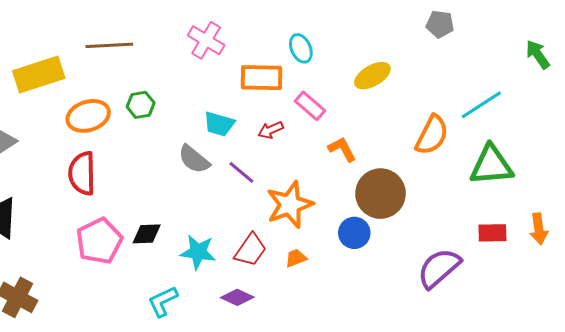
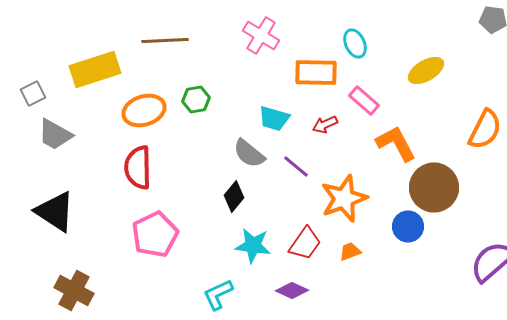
orange L-shape: (342, 149) -> (396, 144), size x1.4
black diamond: (147, 234) -> (234, 196), moved, turned -48

